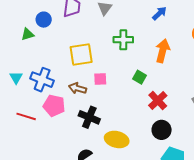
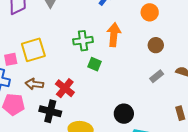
green cross: (123, 40) -> (83, 41), moved
pink square: (100, 79) -> (11, 59), moved
red cross: (158, 101) -> (65, 88), moved

